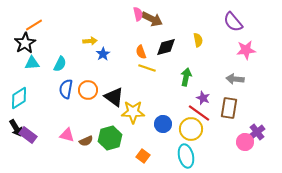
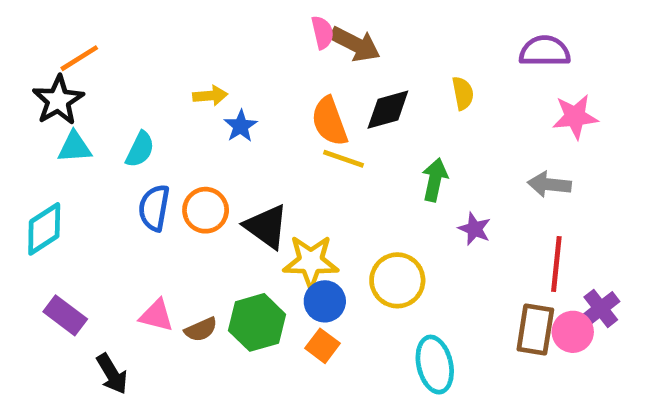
purple semicircle: (233, 22) -> (545, 51), turned 130
orange semicircle: (141, 52) -> (330, 121), size x1.5
brown rectangle: (229, 108) -> (535, 329), moved
red line: (199, 113) -> (556, 264), moved, turned 60
blue circle: (163, 124) -> (325, 301), moved
black arrow: (16, 128) -> (112, 374), moved
yellow circle: (191, 129) -> (397, 280), moved
orange square: (143, 156) -> (322, 346), moved

